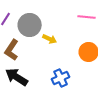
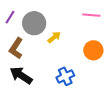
yellow arrow: (50, 39) -> (54, 37), turned -64

